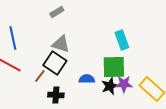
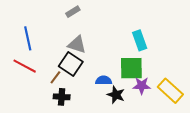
black star: (110, 86) -> (116, 95), moved, turned -30
black cross: (56, 95) -> (62, 97), moved

